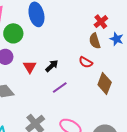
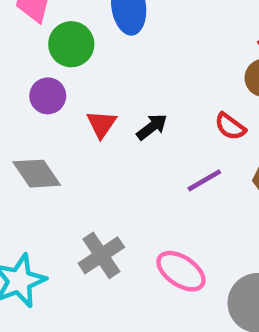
purple line: (60, 87) -> (204, 180), moved

